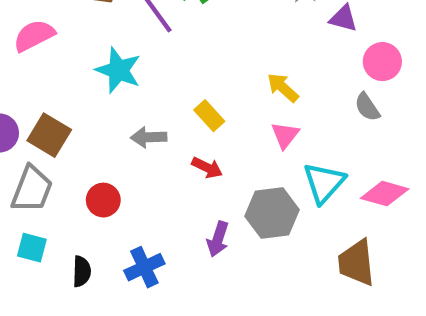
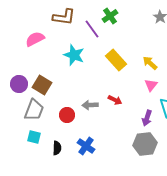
yellow rectangle: (209, 116) -> (116, 60), moved, size x1.5
gray arrow: (149, 137) -> (90, 105), moved
gray hexagon: (272, 213) -> (145, 144), moved
purple arrow: (218, 239) -> (147, 118), moved
blue cross: (144, 267) -> (86, 146), turned -30

